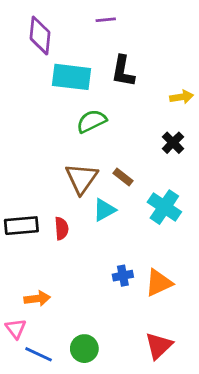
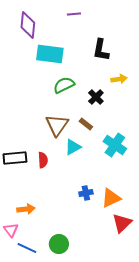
black L-shape: (123, 71) -> (101, 50), moved
yellow arrow: (182, 97) -> (119, 79), moved
black cross: (173, 143) -> (96, 97), moved
red triangle: (159, 346) -> (122, 223), moved

